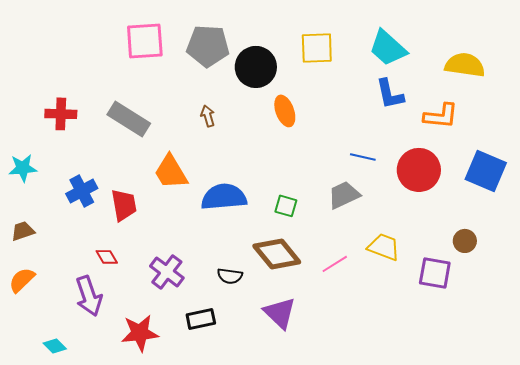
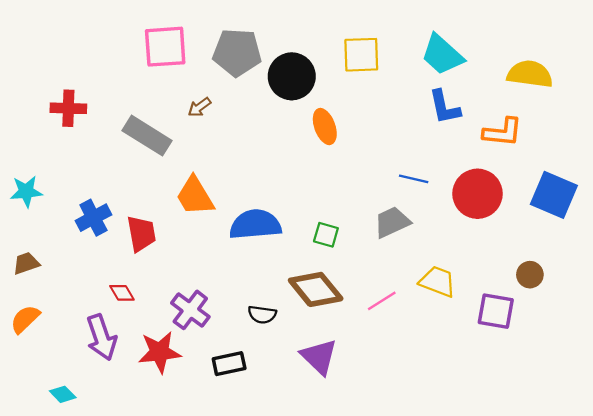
red cross: (61, 114) -> (68, 108), moved
brown arrow: (208, 116) -> (199, 107), moved, turned -110
red star: (140, 333) -> (160, 352), moved

